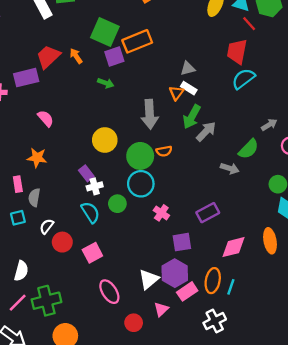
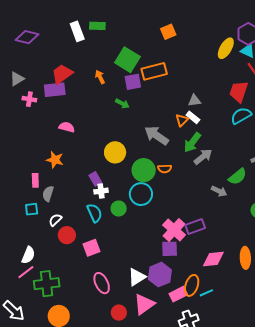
red trapezoid: (48, 57) -> (62, 74), moved
gray arrow: (150, 114) -> (157, 135), turned 120
pink semicircle: (46, 118) -> (67, 127), turned -42
pink cross: (161, 213) -> (174, 230), moved, size x1.6
cyan line: (231, 287) -> (206, 293), turned 40
pink rectangle: (187, 291) -> (178, 294), moved
pink line: (18, 303) -> (26, 272), moved
pink triangle: (161, 309) -> (144, 304), size x1.6

